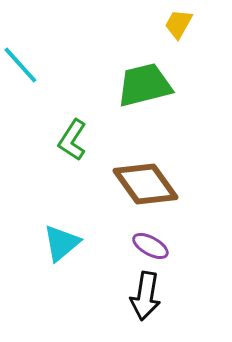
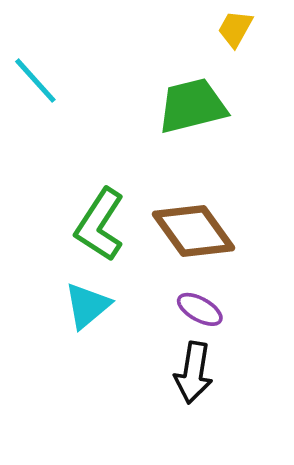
green L-shape: (72, 140) -> (100, 225), moved, size x1.4

